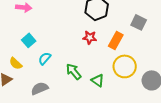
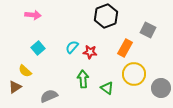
red star: (90, 37) -> (90, 52), moved
cyan semicircle: (45, 58) -> (72, 47), moved
green arrow: (74, 71) -> (83, 79), turned 36

